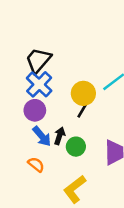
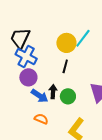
yellow circle: (83, 93) -> (66, 43), moved

